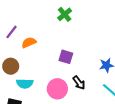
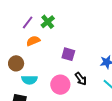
green cross: (65, 14) -> (48, 22), moved
purple line: (12, 32) -> (28, 22), moved

